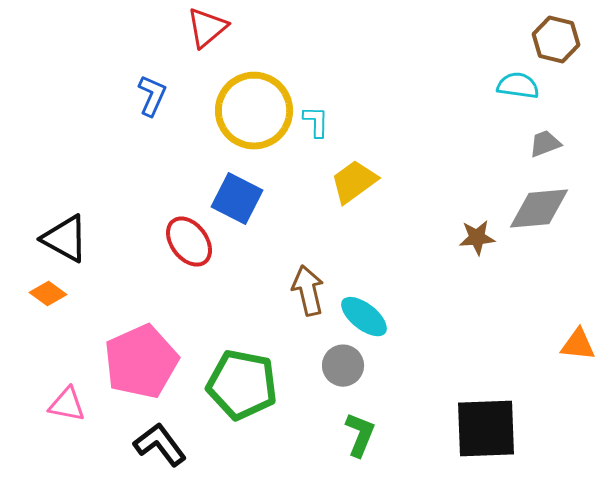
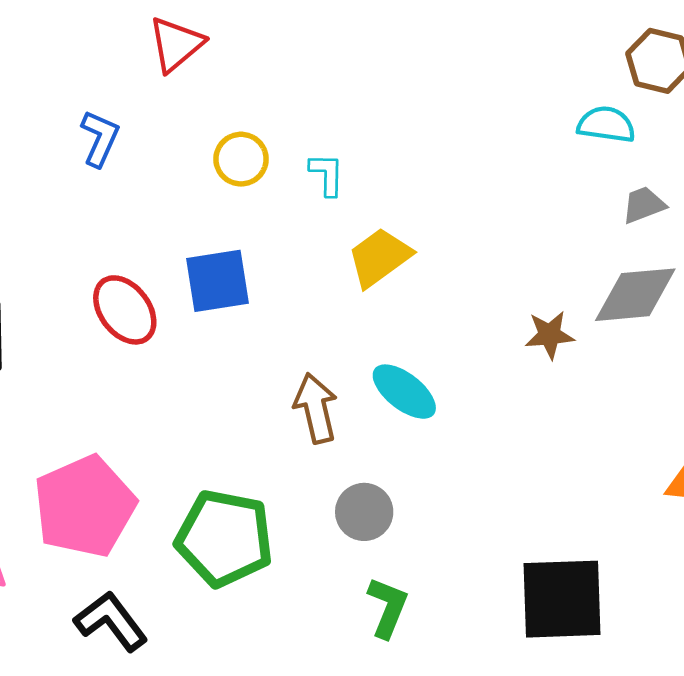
yellow circle: (254, 111) -> (241, 159), size x0.5
blue square: (237, 199) -> (217, 281), turned -36
red ellipse: (189, 242) -> (125, 310), moved
cyan ellipse: (364, 317) -> (404, 392), moved

